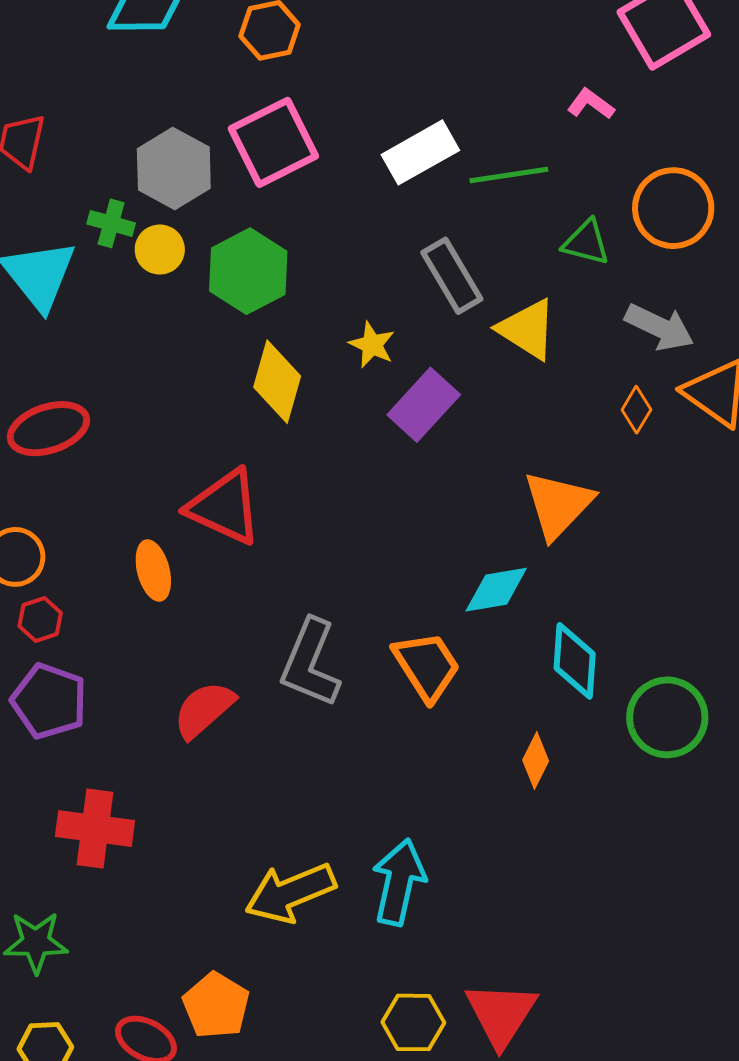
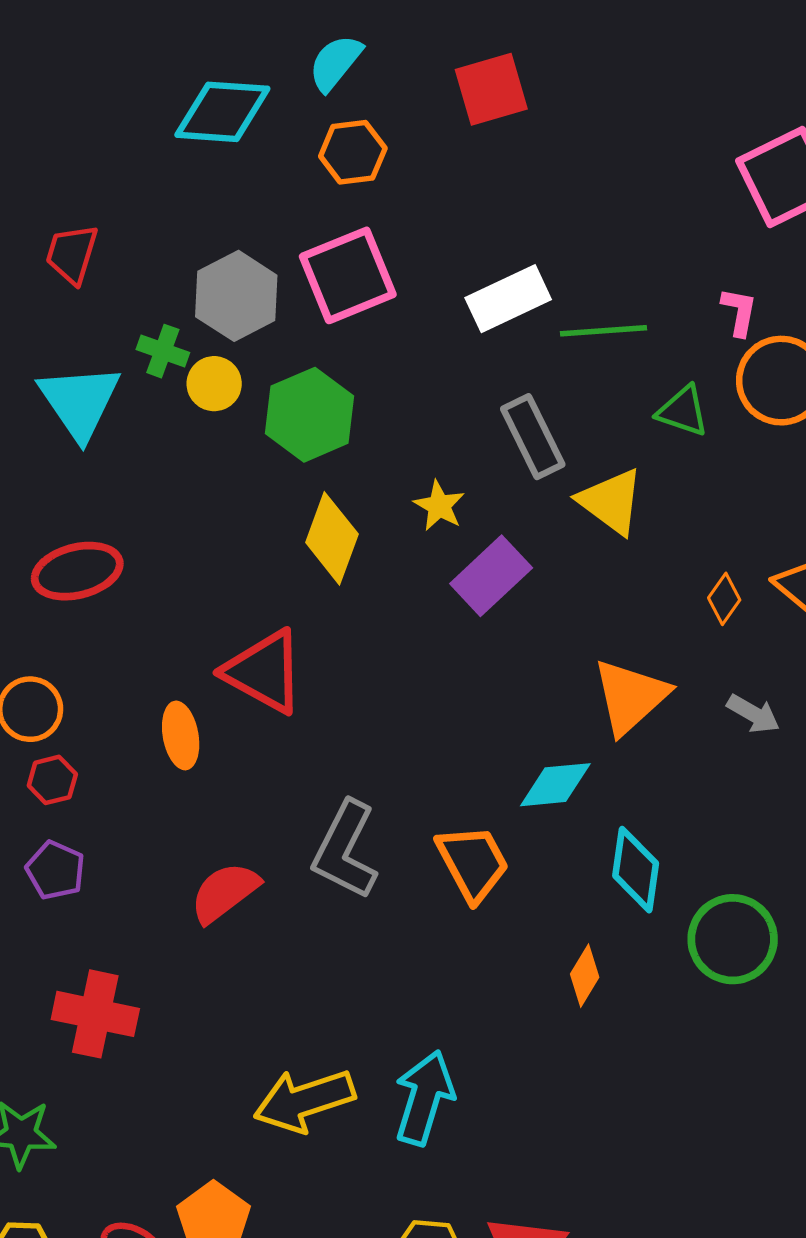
pink L-shape: (591, 104) -> (739, 312), moved, turned 60
gray arrow: (659, 327) -> (753, 714), moved, size x0.7
purple pentagon: (49, 701) -> (55, 870), size x0.7

